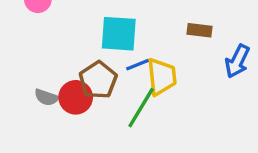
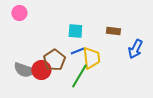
cyan square: (119, 34) -> (75, 31), moved, size x0.7
gray semicircle: (46, 97) -> (24, 70), size x1.5

